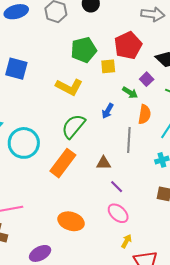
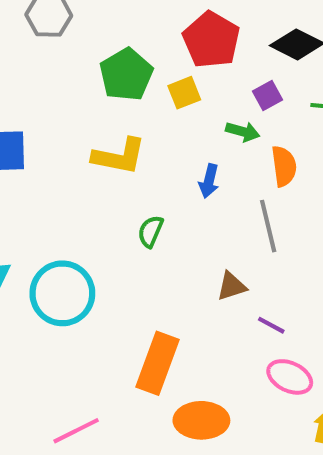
purple square: (147, 79) -> (267, 95), turned 32
green semicircle: (73, 126) -> (151, 231), size x0.6
orange rectangle: (63, 163) -> (158, 363), moved

